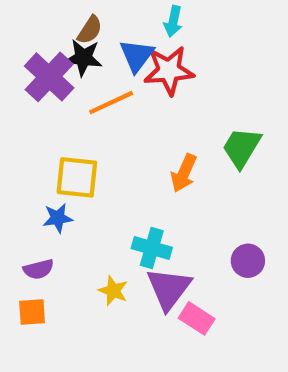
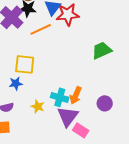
green trapezoid: (241, 147) -> (102, 50), turned 35
orange arrow: (184, 173) -> (76, 95), moved
yellow star: (113, 291) -> (38, 106), moved

